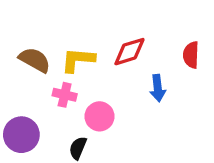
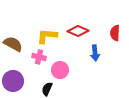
red diamond: (129, 52) -> (78, 31), turned 40
brown semicircle: (35, 60) -> (13, 44), moved

